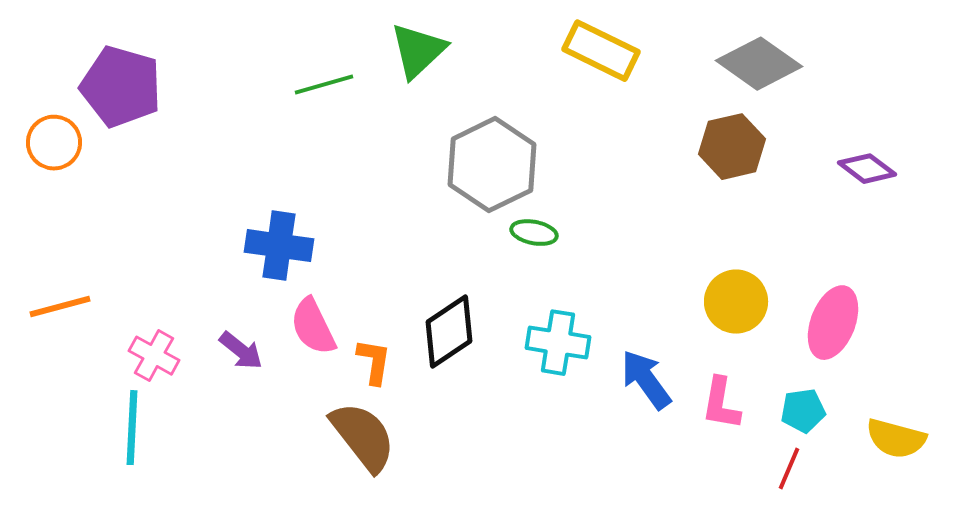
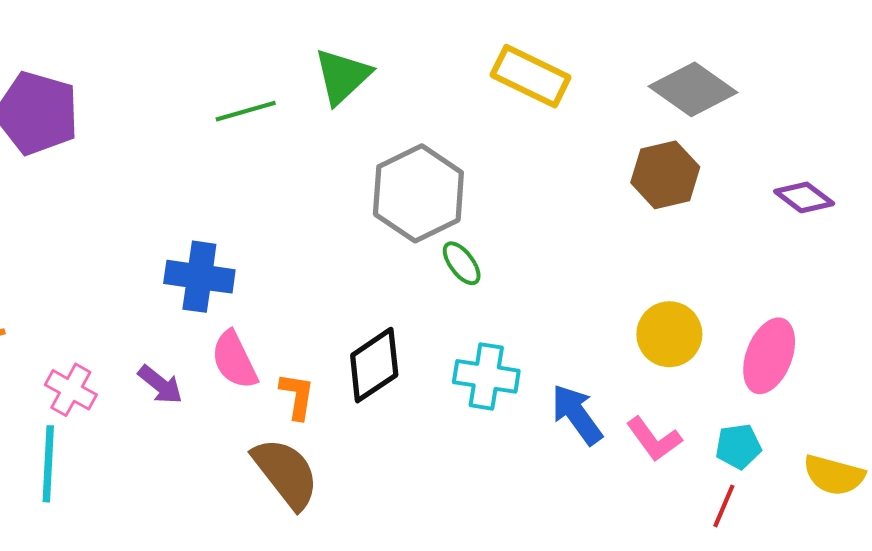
green ellipse: (534, 233) -> (462, 263), turned 42
pink L-shape: (721, 404) -> (654, 439), turned -46

